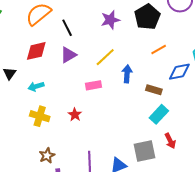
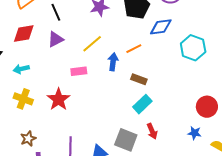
orange line: (159, 50) -> (134, 49), moved
blue diamond: (179, 72) -> (161, 27), moved
red star: (75, 115) -> (58, 99), size x1.6
gray square: (145, 151) -> (126, 140), turned 30

